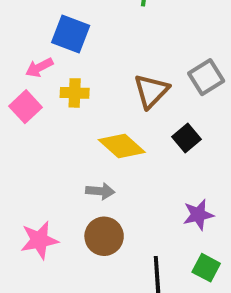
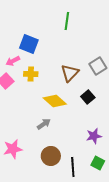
gray arrow: (100, 191) -> (44, 124), turned -40
brown circle: (104, 236) -> (51, 156), moved

